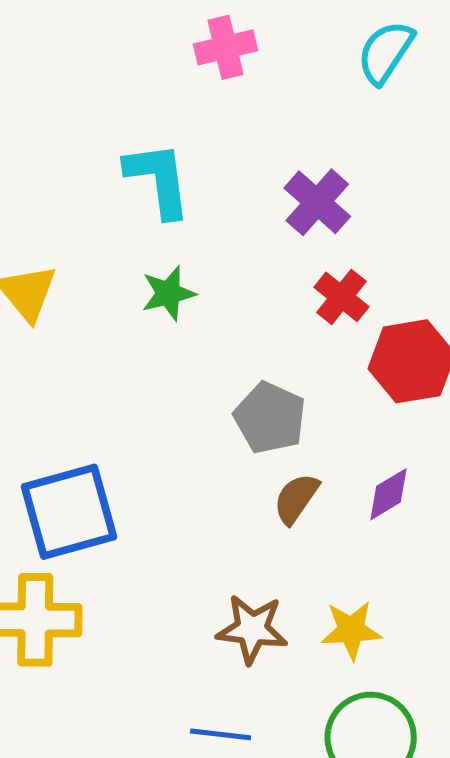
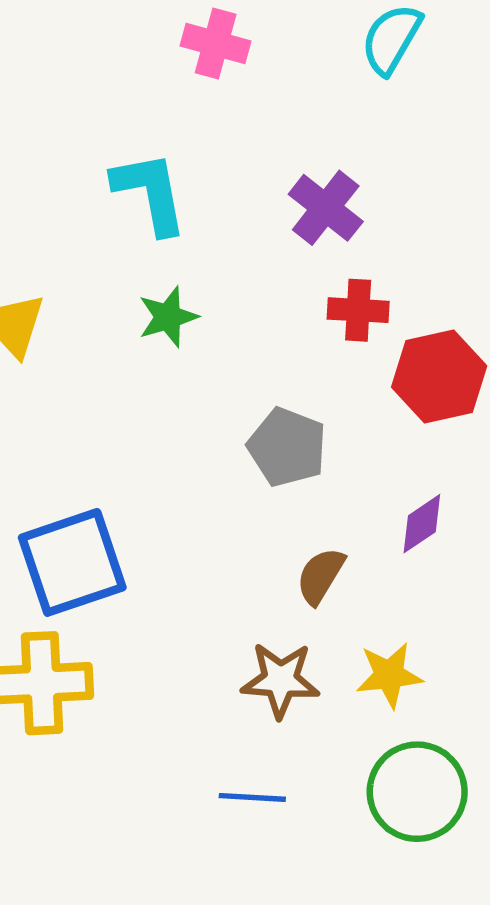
pink cross: (226, 47) -> (216, 44), turned 32
red cross: (342, 297) -> (358, 310), turned -32
brown semicircle: (296, 499) -> (320, 576), moved

